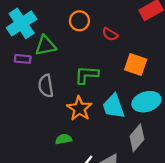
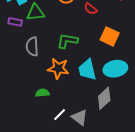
orange star: (79, 108) -> (58, 69), turned -30

